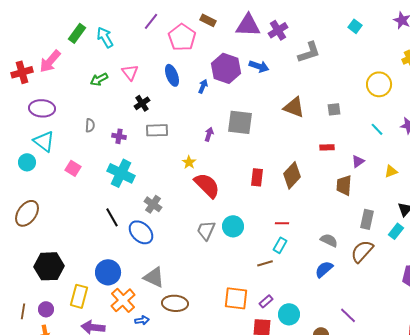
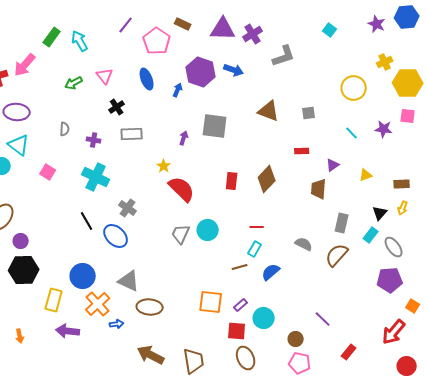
blue semicircle: (324, 269) -> (271, 272), moved
purple circle: (46, 309) -> (21, 241), moved

